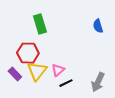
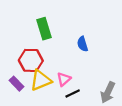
blue semicircle: (98, 26) -> (82, 44), moved
yellow triangle: (37, 71) -> (41, 80), turned 30

